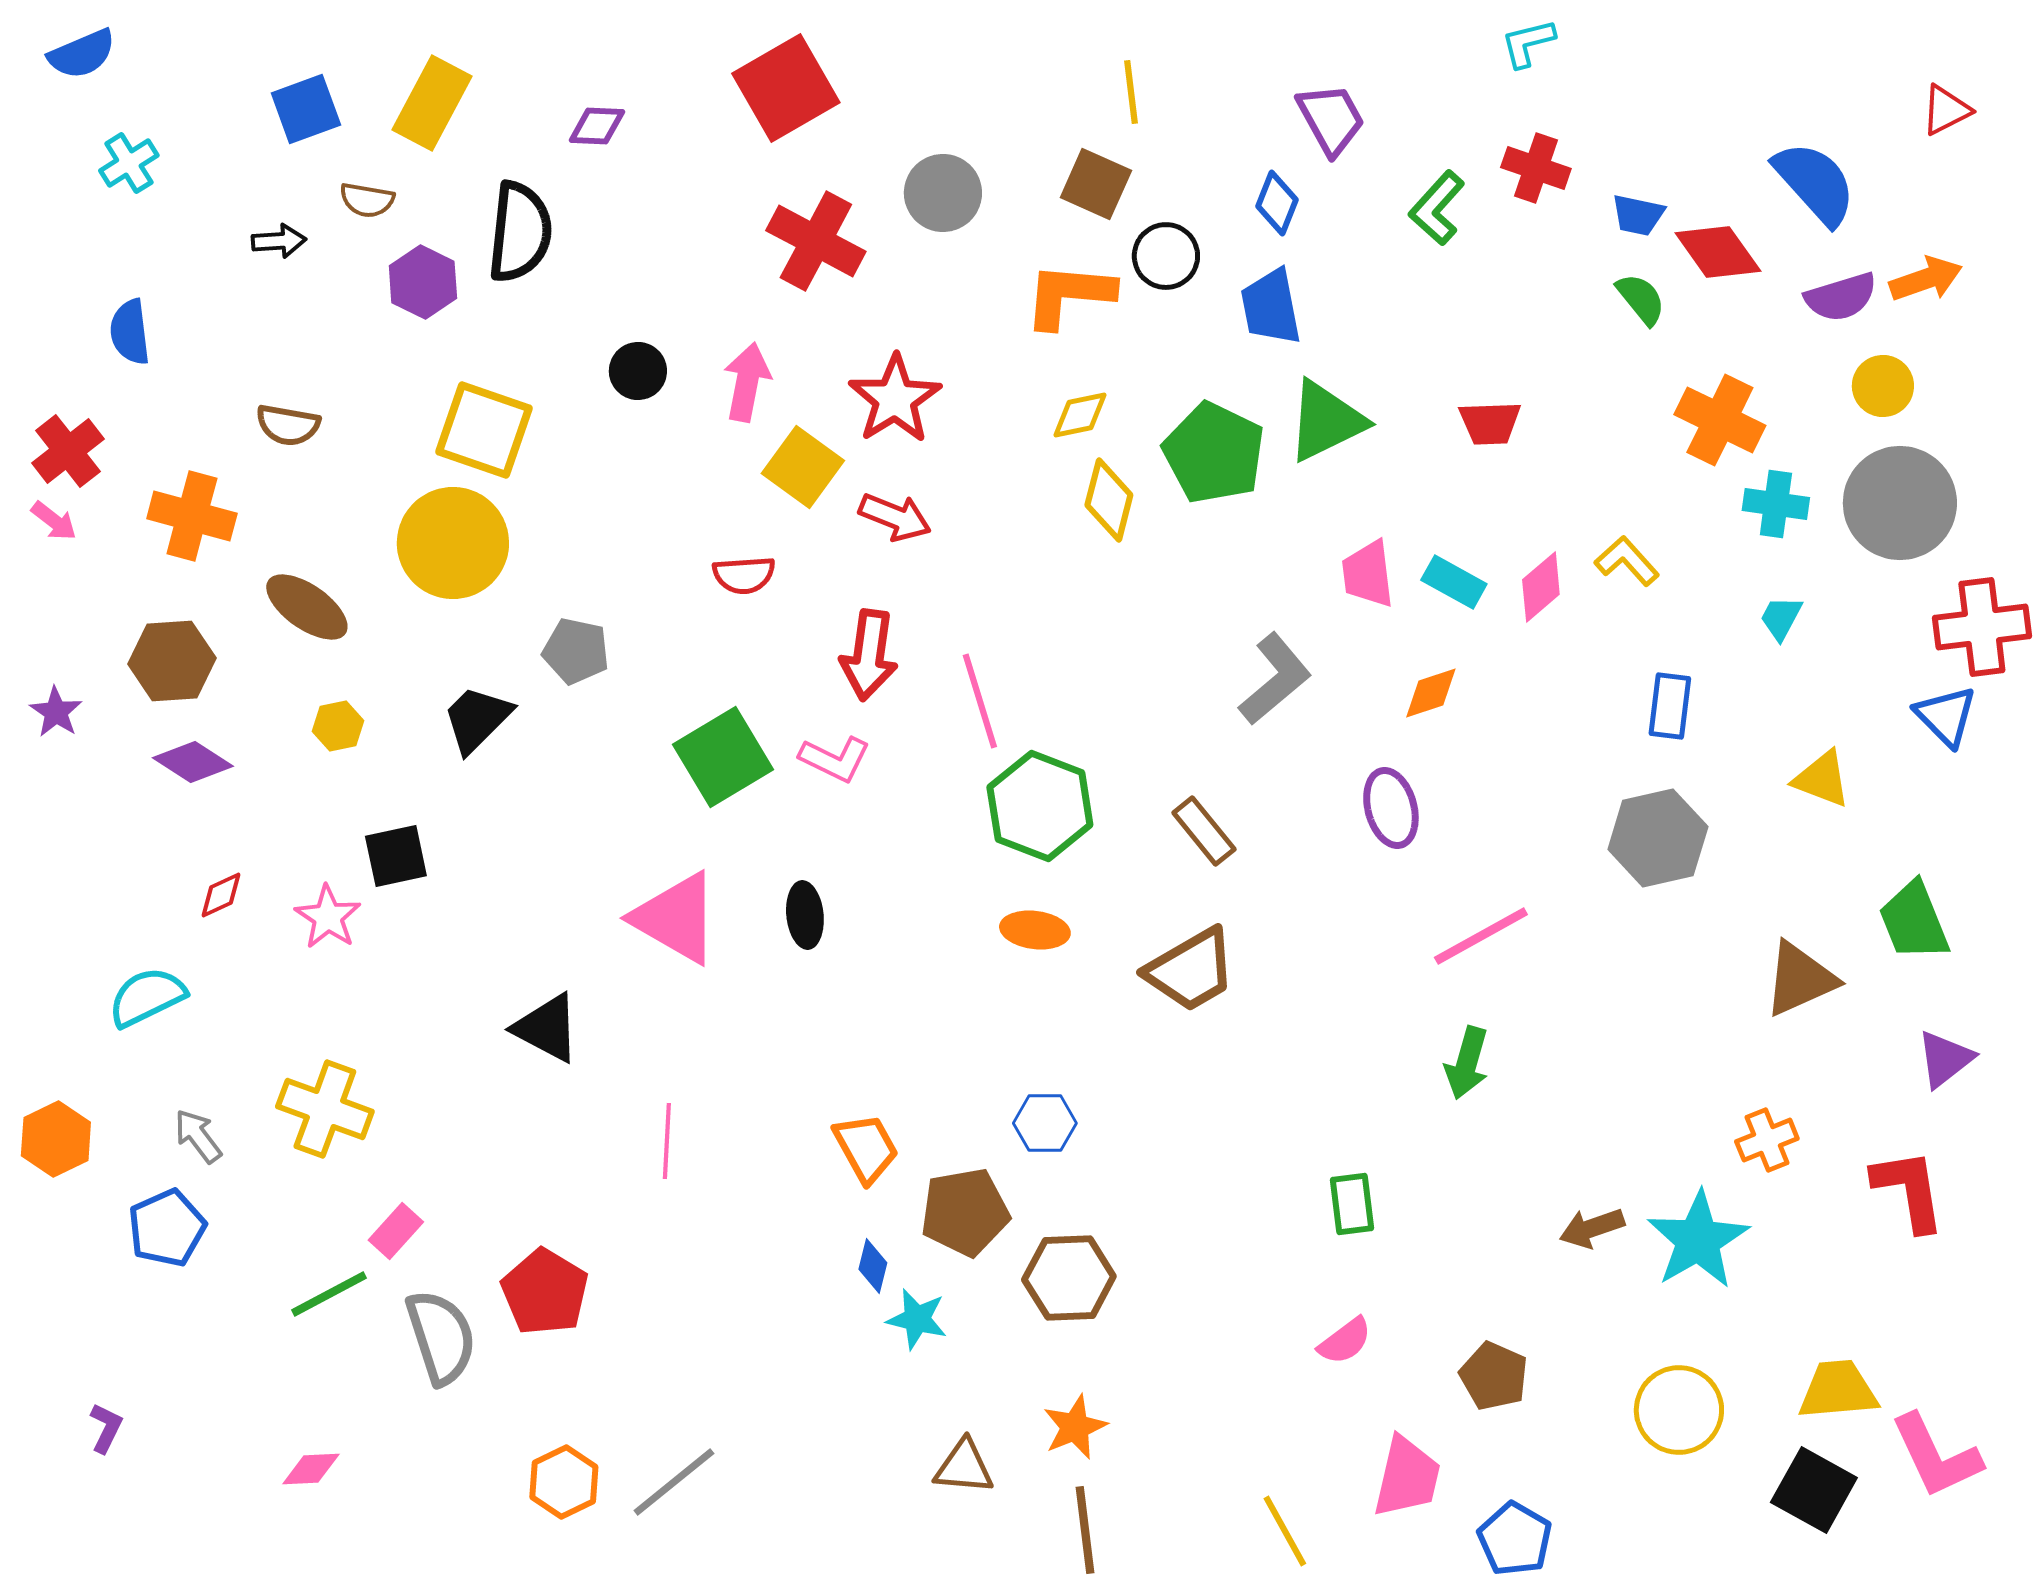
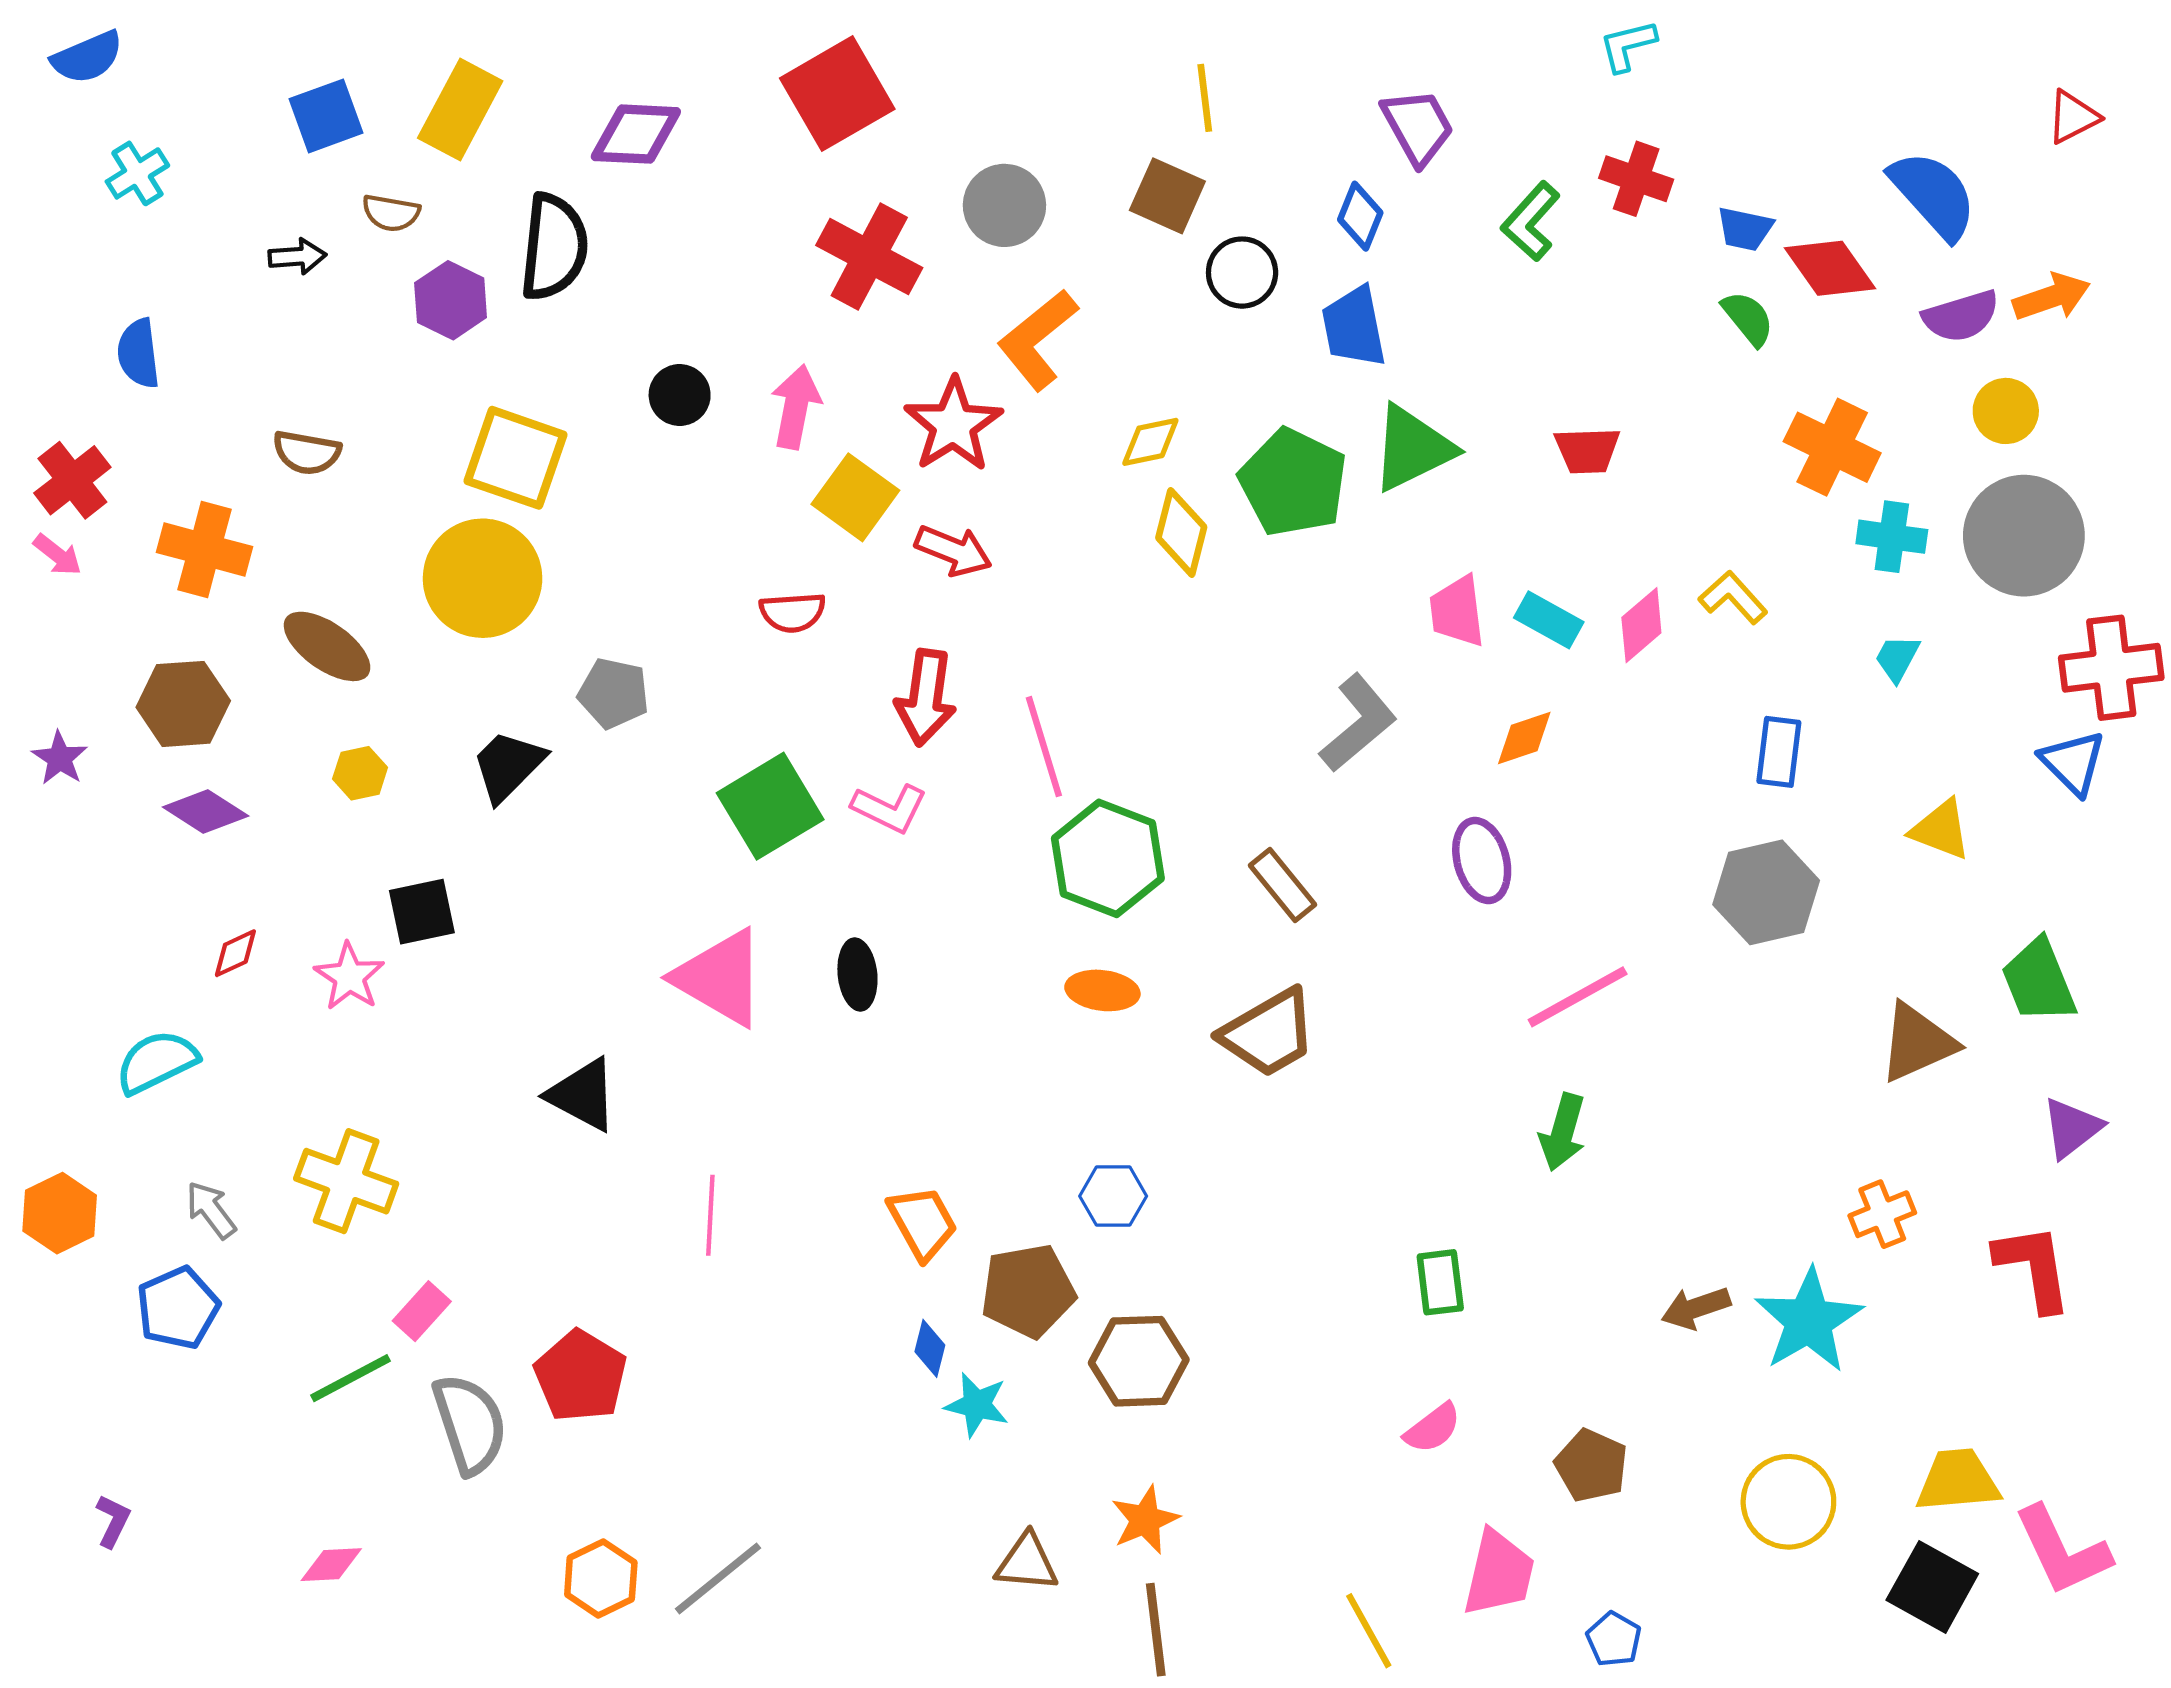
purple diamond: (597, 126) -> (636, 134), size x1.5
orange L-shape: (1069, 295) -> (1038, 340), moved, turned -44
blue pentagon: (1515, 1539) -> (1614, 1639), size x0.7

